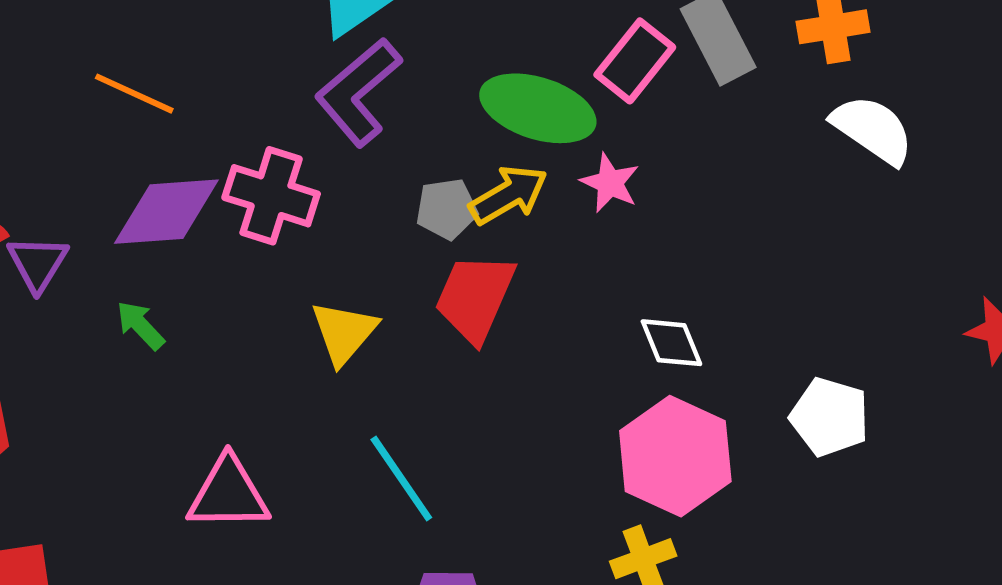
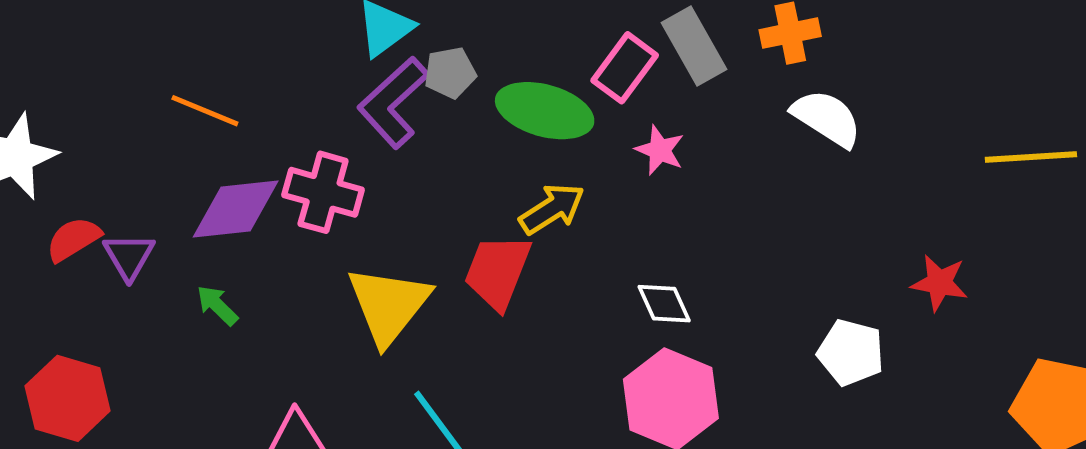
pink star: (610, 183) -> (660, 150), moved
yellow arrow: (508, 195) -> (552, 209), moved
gray pentagon: (447, 209) -> (450, 73), moved
yellow triangle: (344, 333) -> (389, 305), size x1.5
white pentagon: (830, 417) -> (851, 352), moved

